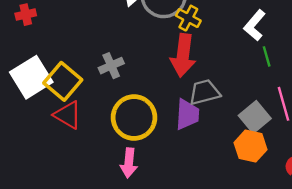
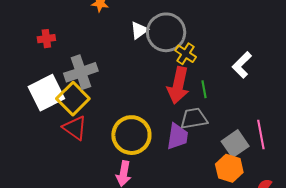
green line: (267, 56) -> (204, 89), moved
gray cross: (111, 66) -> (81, 72), moved, size x1.5

